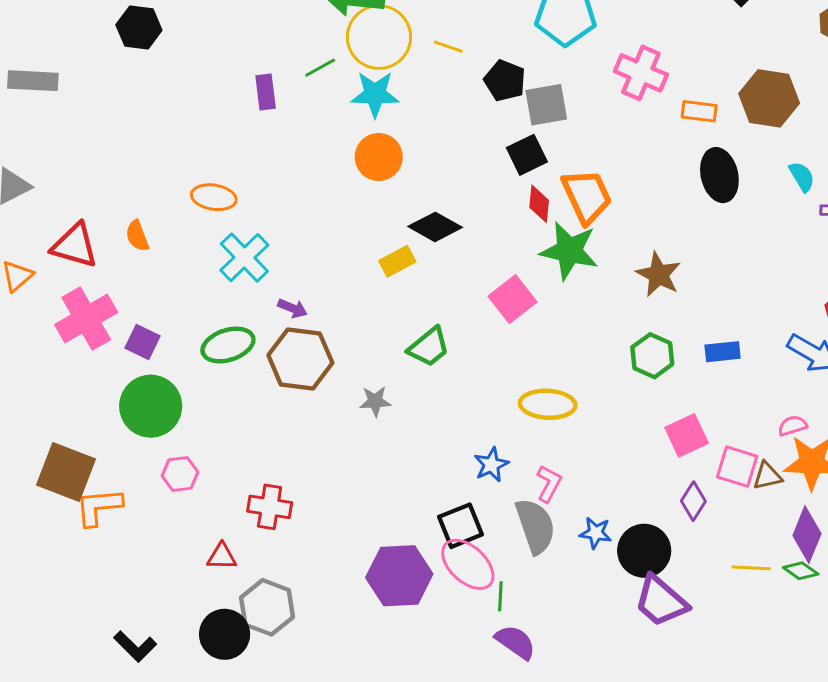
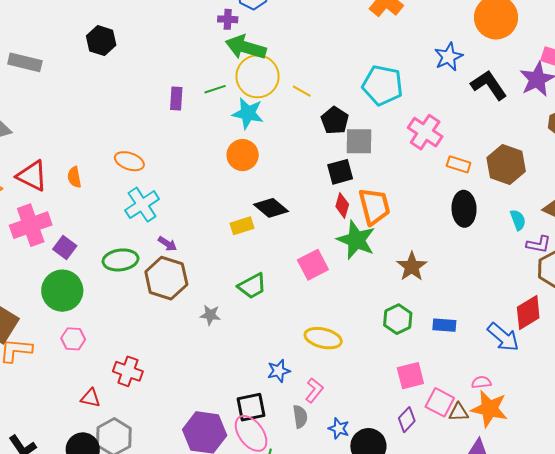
gray semicircle: (535, 526) -> (300, 417), size x0.6

